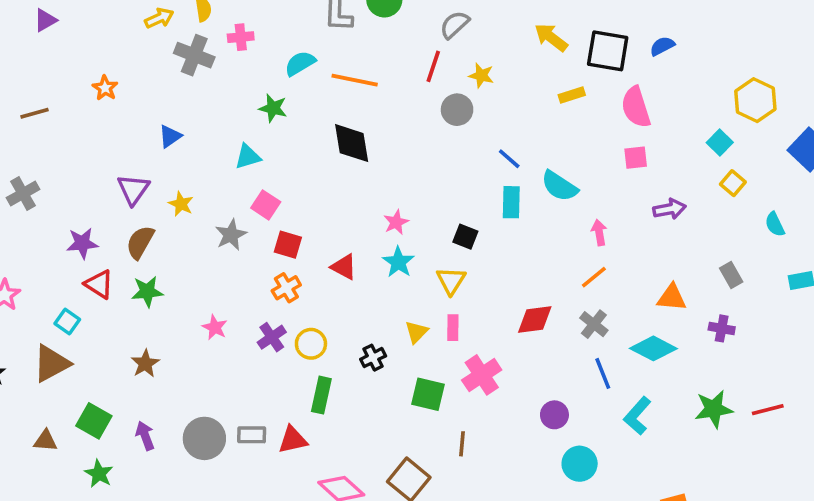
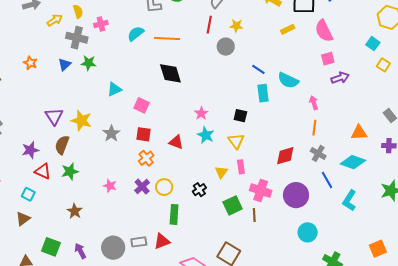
green star: (273, 108) -> (89, 63), moved
blue triangle: (170, 136) -> (65, 65), moved
yellow star: (181, 204) -> (81, 121), size x1.5
pink square: (266, 205) -> (142, 105), moved
purple arrow: (670, 209) -> (340, 78), moved
orange line: (594, 277) -> (314, 128), turned -35
brown triangle: (51, 364) -> (23, 219), size x0.7
pink cross: (482, 375) -> (261, 190), turned -30
green square: (428, 394) -> (233, 205), turned -30
purple circle: (554, 415) -> (296, 195), moved, size x1.6
brown line: (462, 444) -> (254, 215), moved
cyan circle: (580, 464) -> (308, 232), moved

